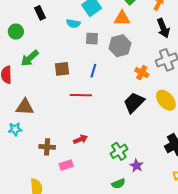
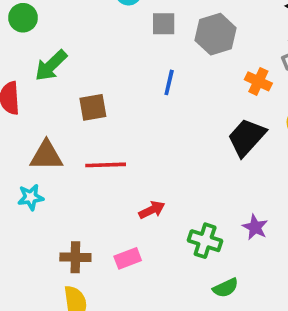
brown square: (62, 69) -> (93, 107), moved
red line: (81, 95) -> (106, 165), moved
brown cross: (47, 147) -> (75, 257), moved
green cross: (119, 151) -> (205, 241), moved, turned -36
purple star: (137, 166) -> (255, 227), moved

